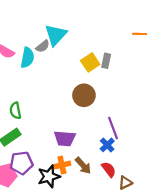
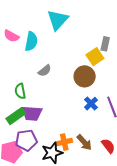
gray semicircle: (43, 46) -> (45, 71), moved
yellow square: (90, 62) -> (95, 57), moved
purple trapezoid: (65, 138) -> (32, 113), moved
blue cross: (107, 145) -> (91, 104), moved

